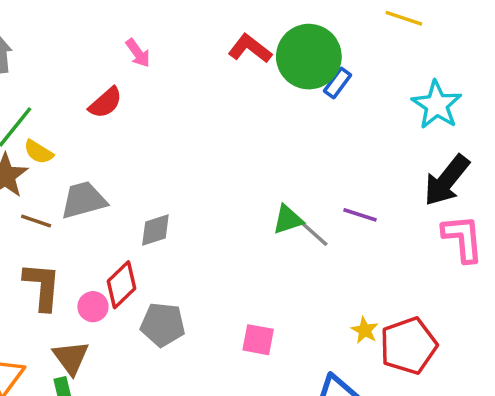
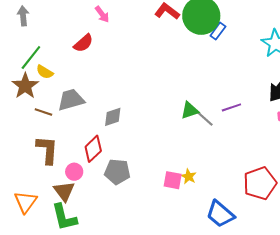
purple line: (360, 215) -> (231, 107), turned -36
pink circle: (93, 307) -> (74, 172), moved
yellow star: (365, 330) -> (189, 177), moved

